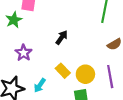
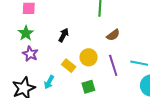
green star: (14, 20) -> (26, 33), moved
yellow circle: (85, 74) -> (89, 57), moved

